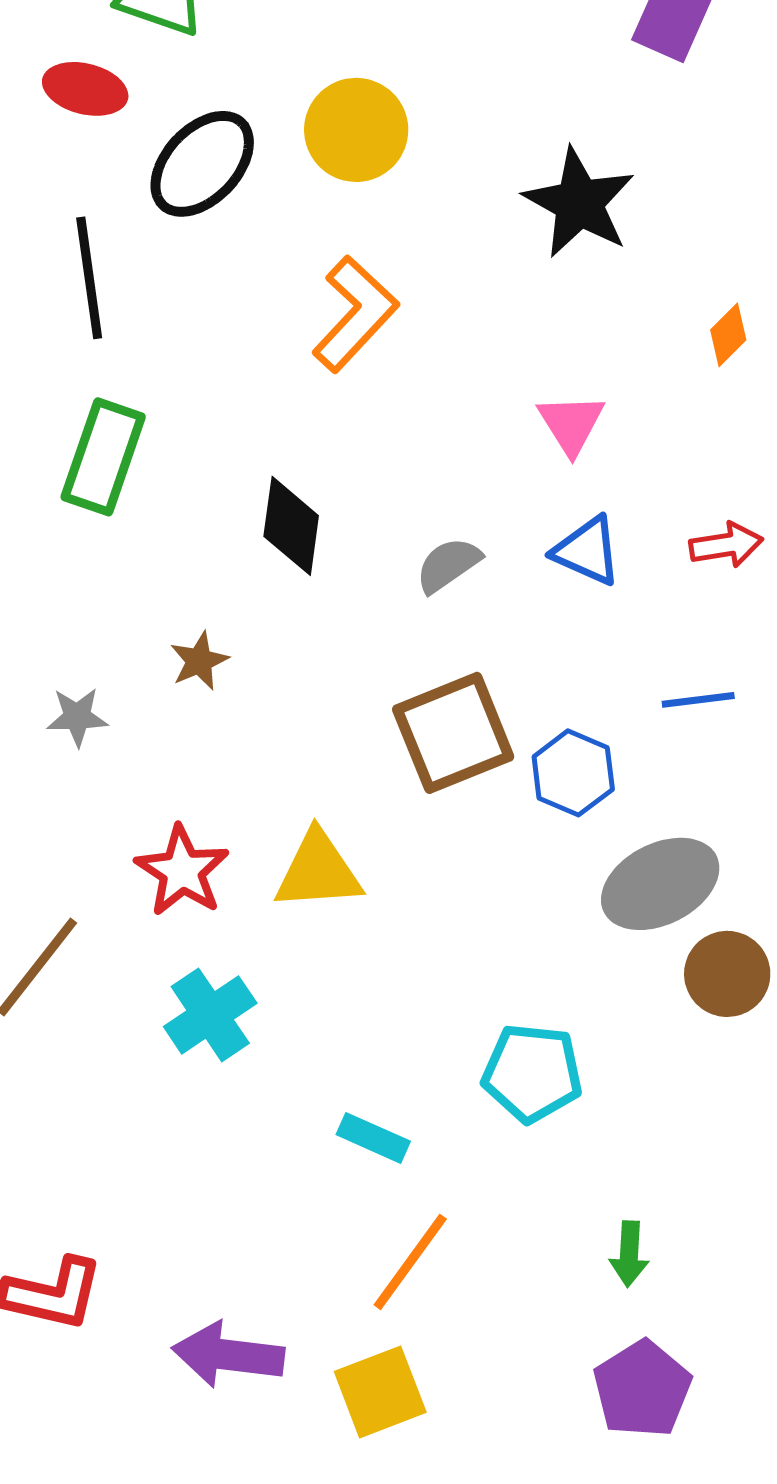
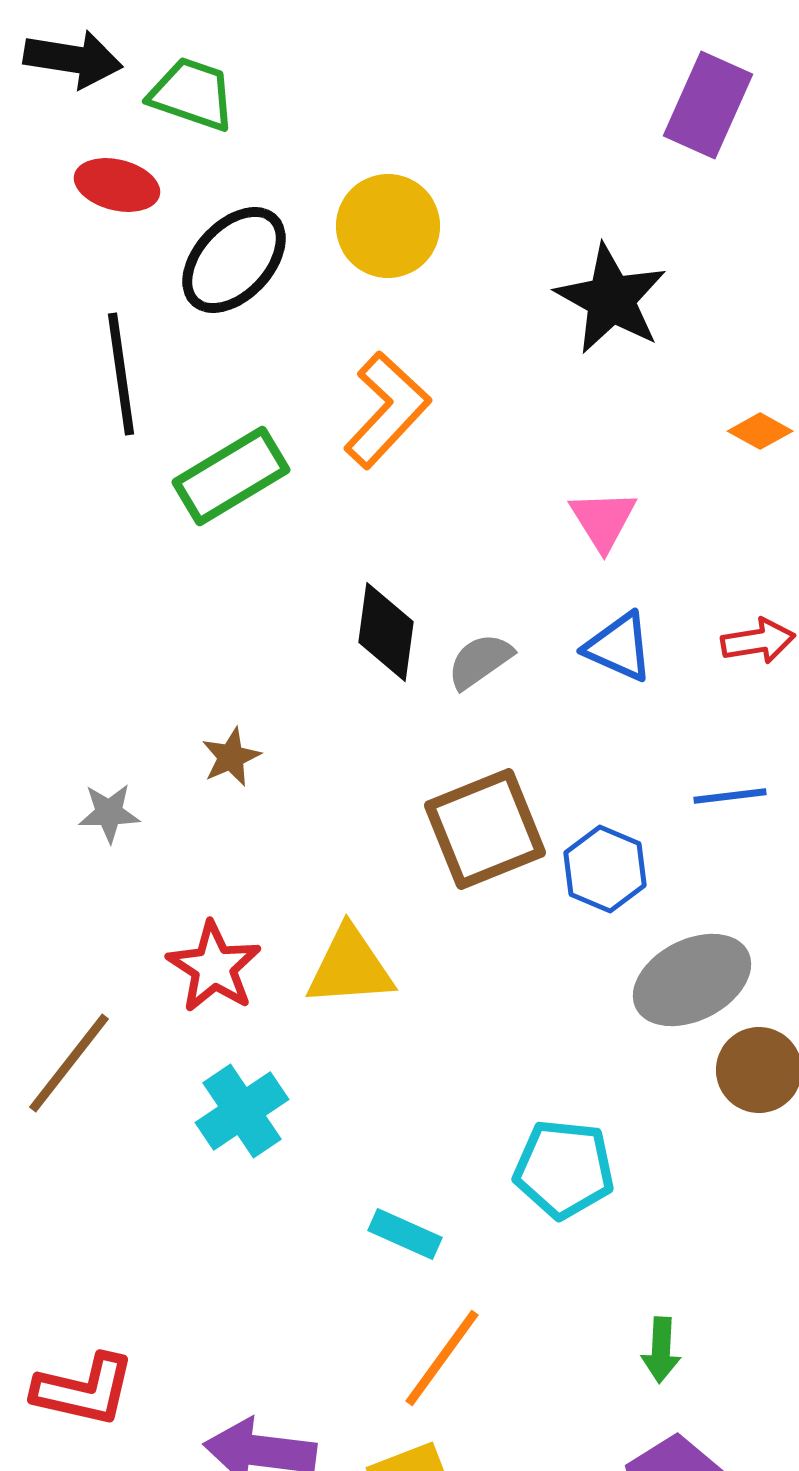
orange diamond: (728, 335) -> (760, 431), turned 74
green rectangle: (103, 457) -> (231, 476), moved, turned 40
black diamond: (291, 526) -> (386, 632), moved

